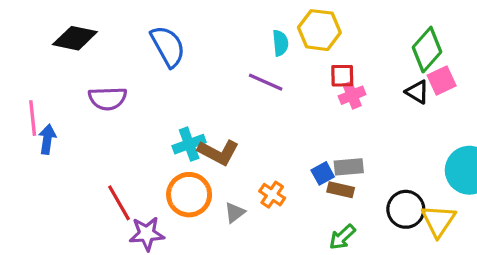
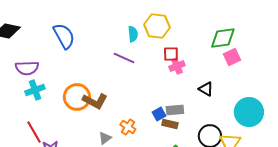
green diamond: (427, 50) -> (223, 38), turned 40
black triangle: (417, 92) -> (206, 89), moved
cyan cross: (189, 144) -> (35, 90), moved
orange circle: (189, 195) -> (77, 97), moved

